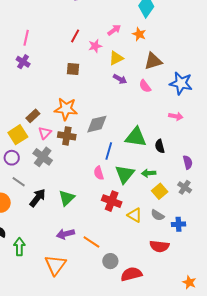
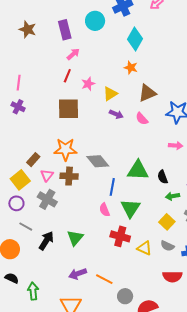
pink arrow: (114, 30) -> (73, 54), moved
brown square: (73, 69) -> (68, 109), size x1.6
gray diamond: (97, 124) -> (98, 161), turned 70
green arrow: (149, 173) -> (173, 196), moved

